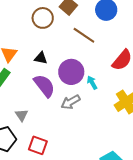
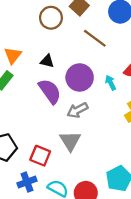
cyan arrow: (92, 83) -> (111, 83), moved
gray triangle: (22, 115) -> (70, 141), moved, size x1.5

